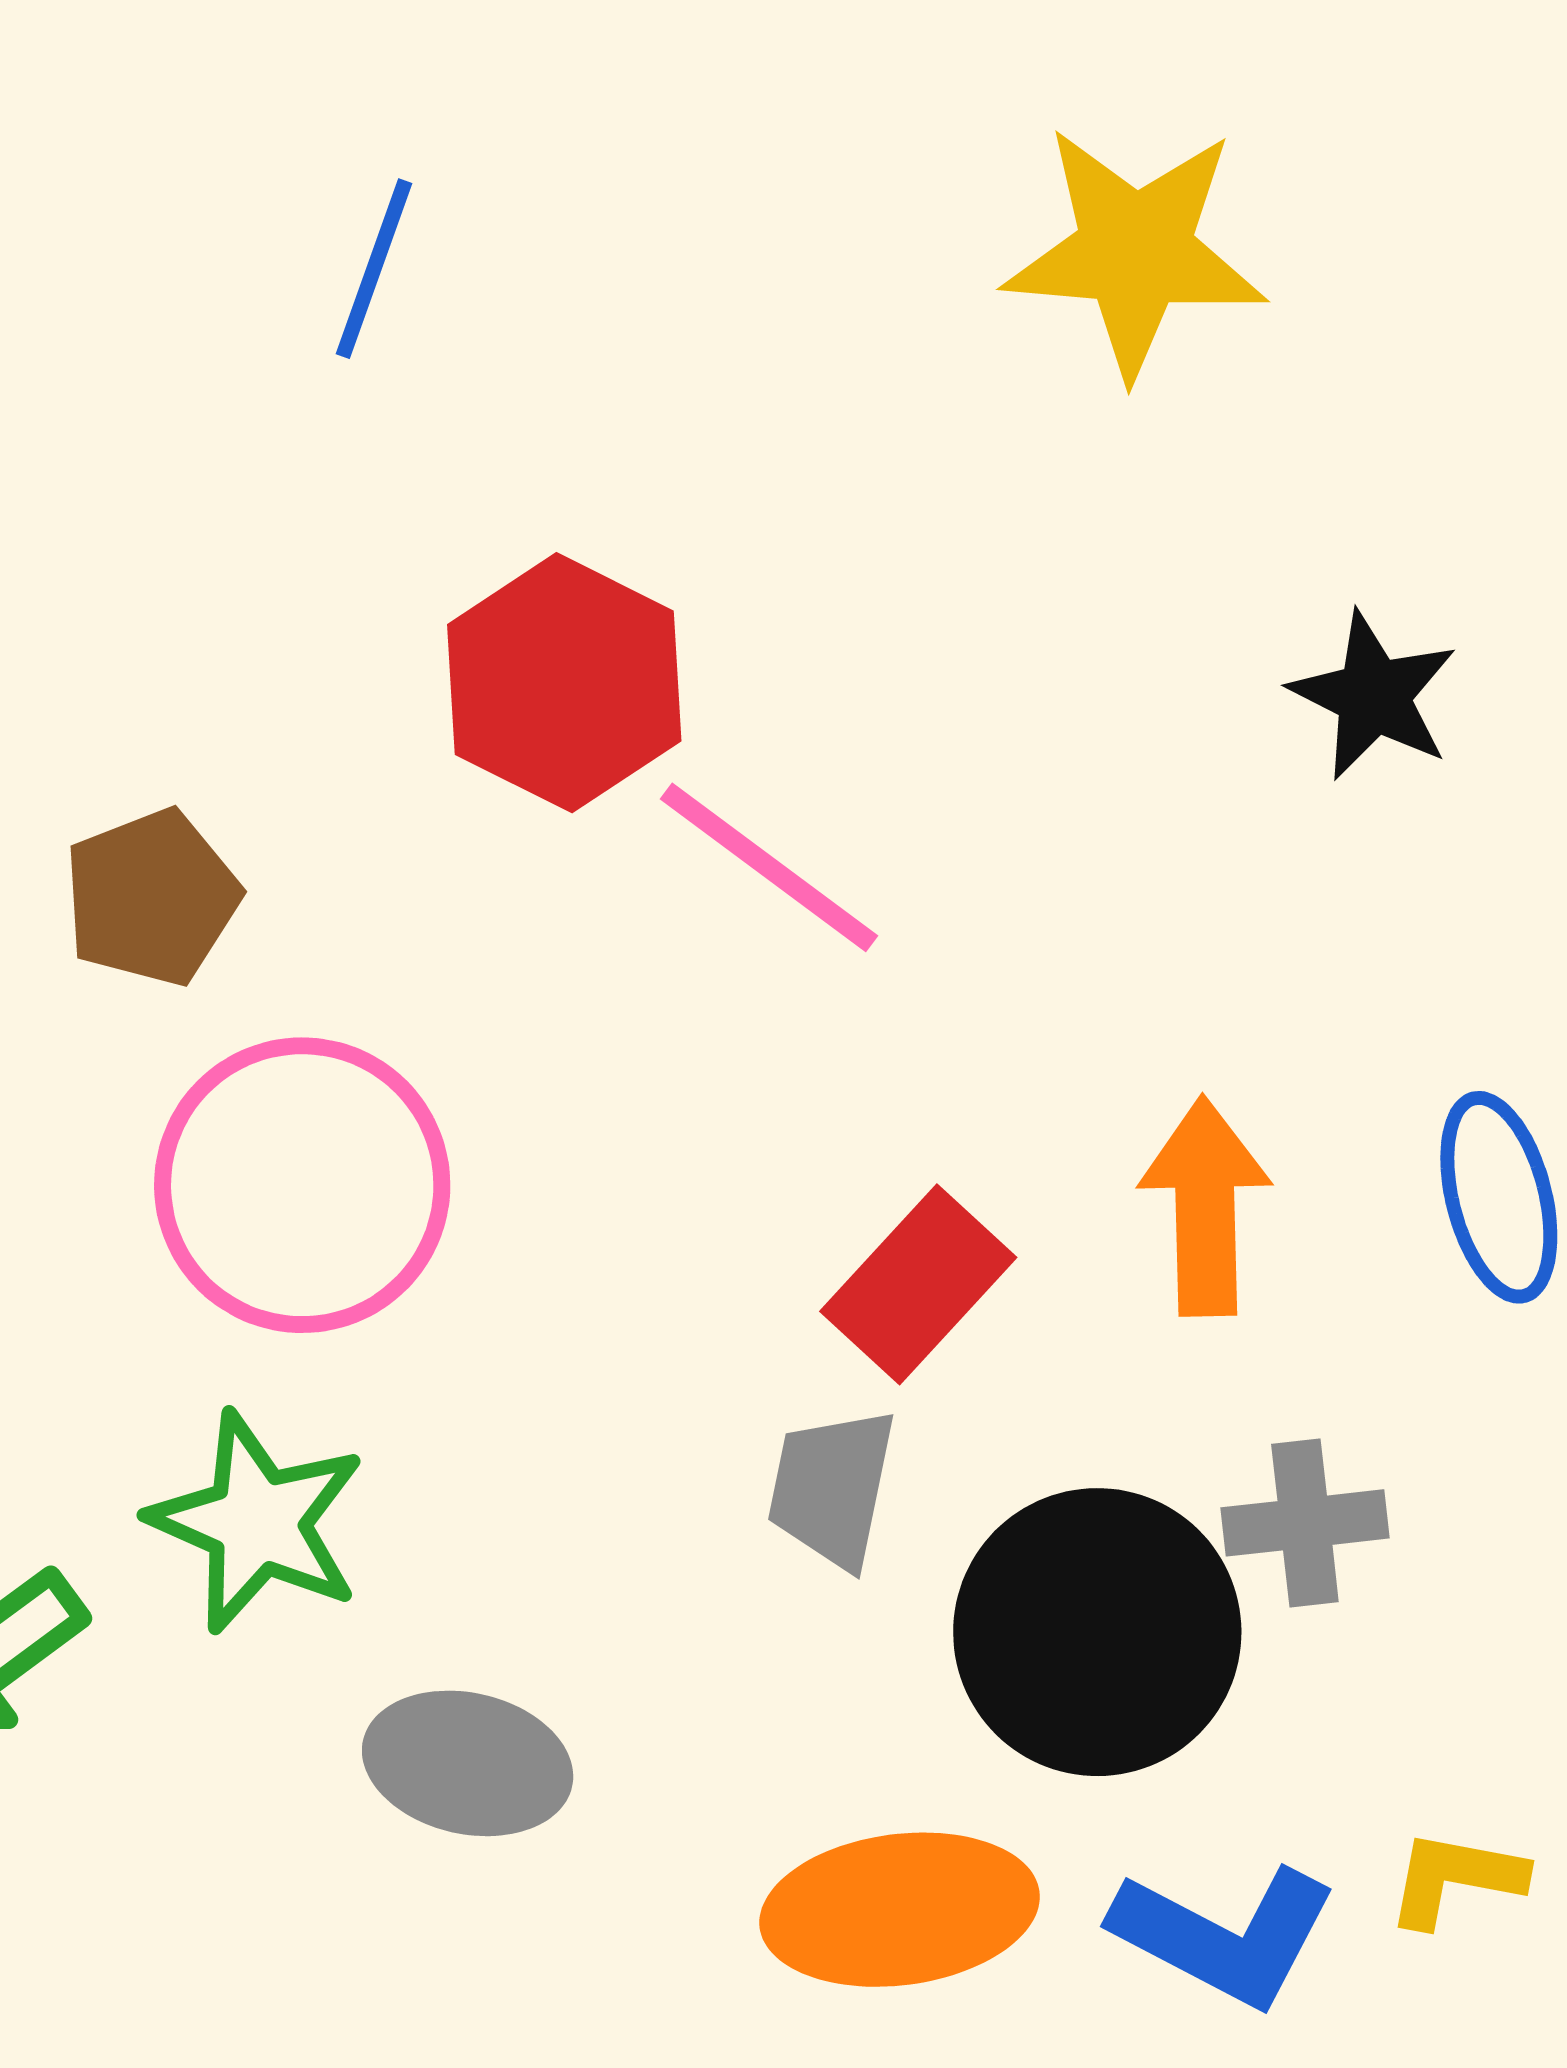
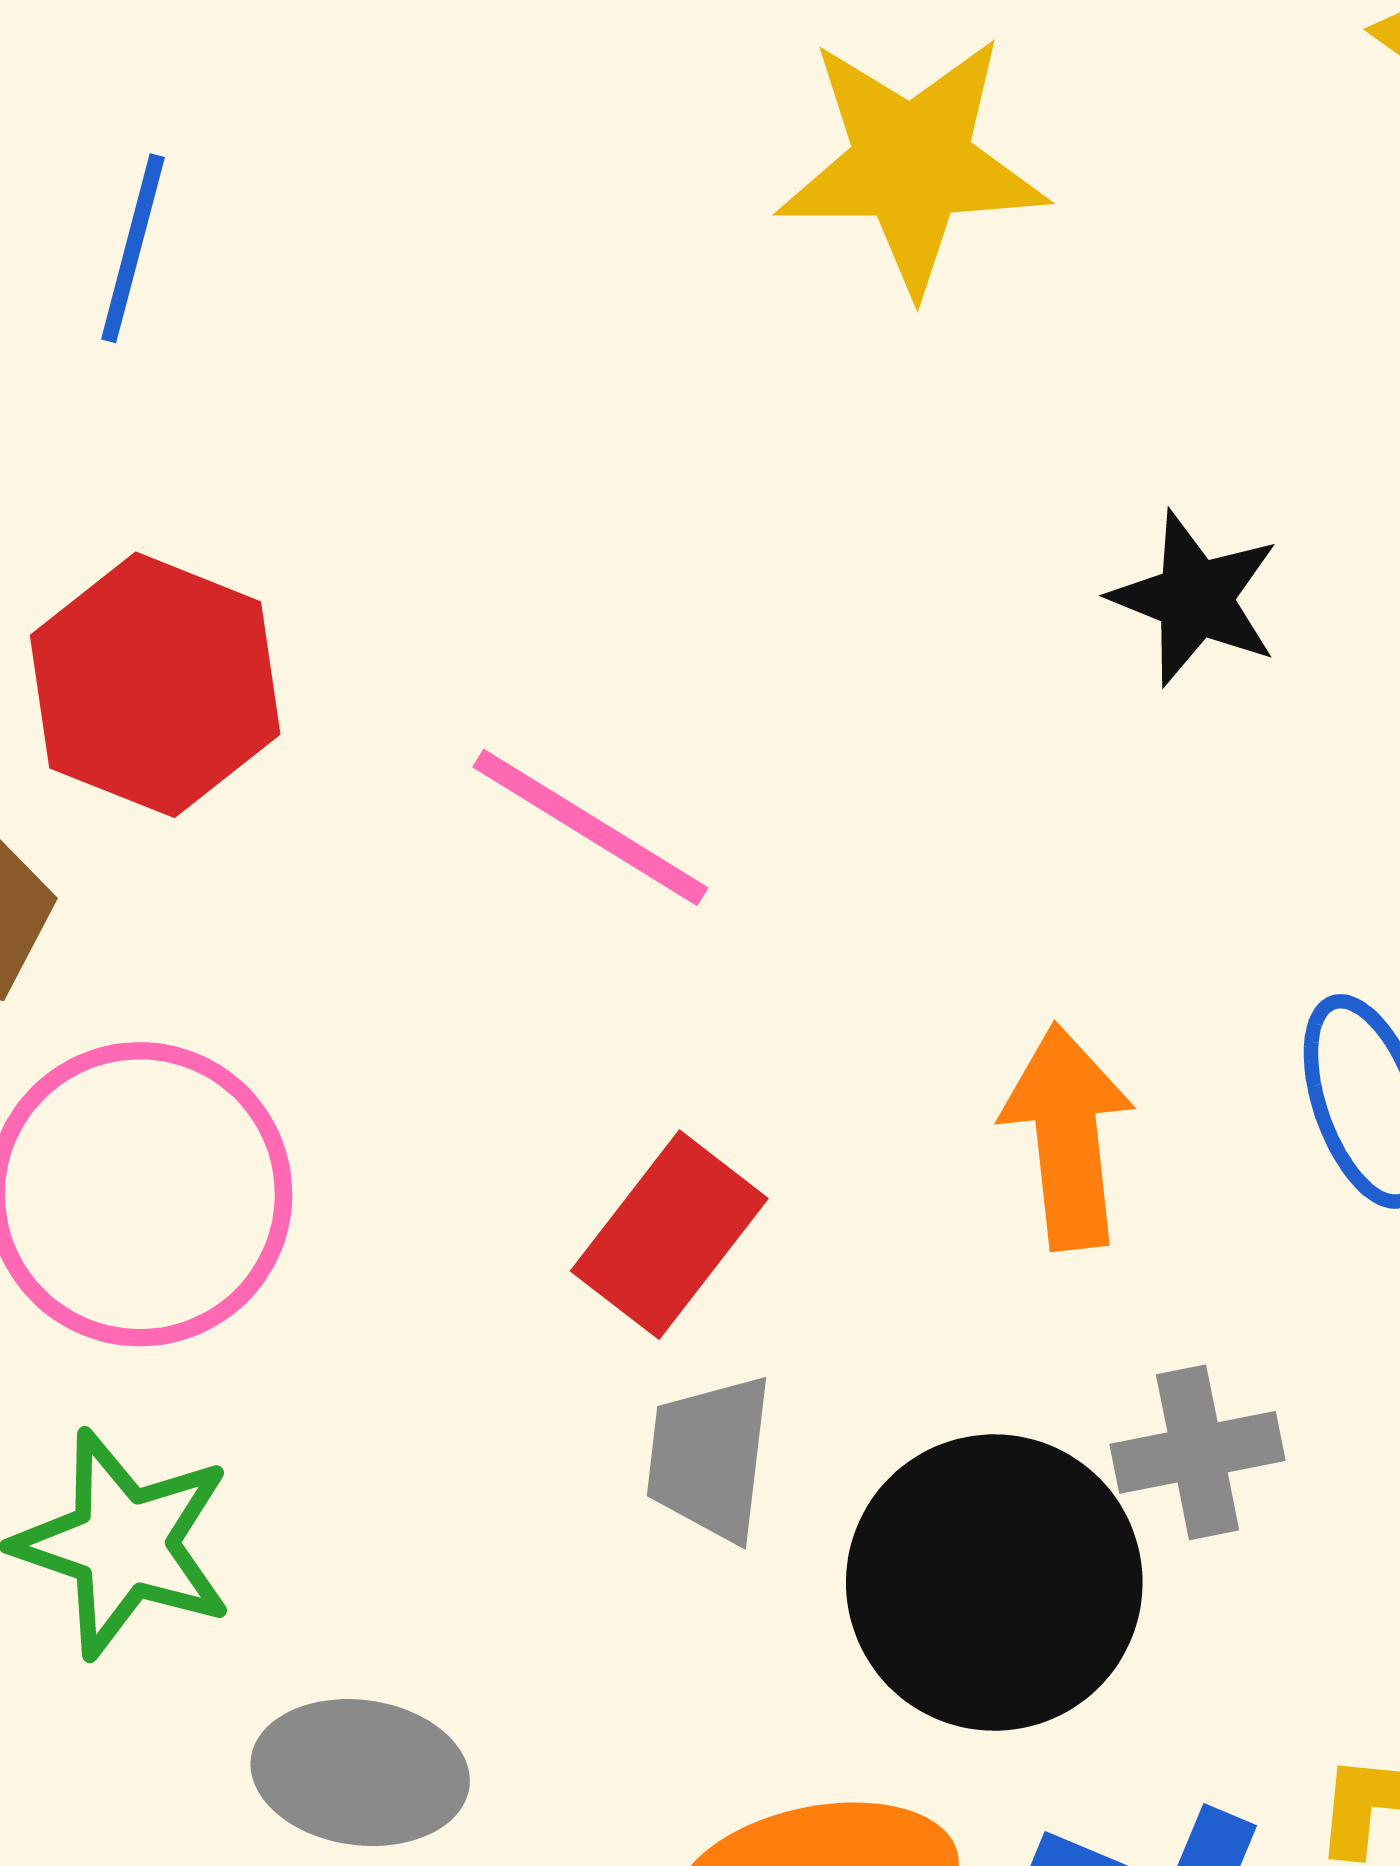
red hexagon: (564, 683) -> (155, 685), moved
red rectangle: (918, 1284) -> (669, 1235), moved

